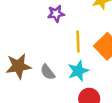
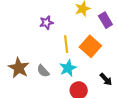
brown star: (18, 66) -> (19, 68), turned -30

